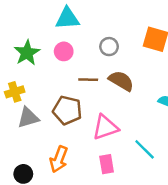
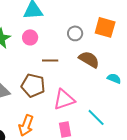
gray circle: (109, 47) -> (75, 33), moved
brown semicircle: (121, 81) -> (89, 59), moved

